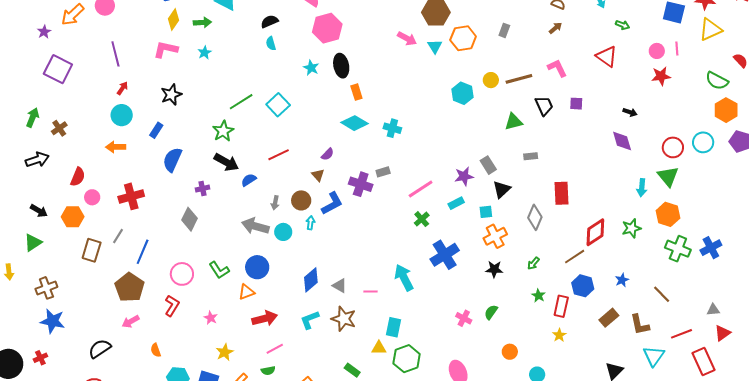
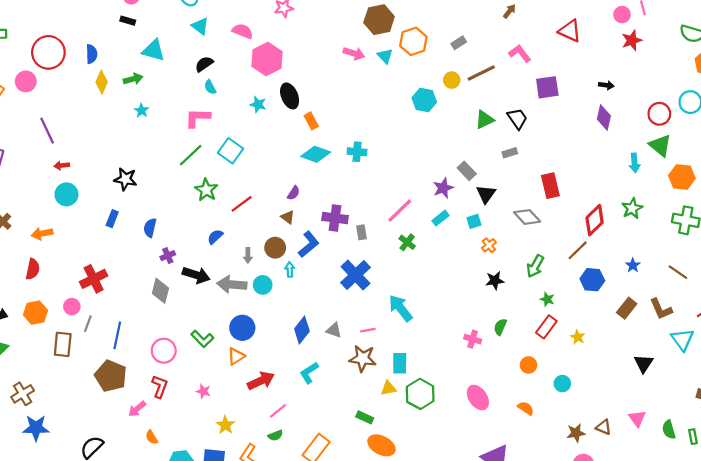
gray rectangle: (504, 30) -> (459, 43), moved, turned 48
pink L-shape: (166, 49) -> (198, 118), moved
red arrow: (122, 88) -> (62, 166), turned -120
black star: (171, 95) -> (125, 179), moved, turned -30
purple square: (576, 104) -> (547, 87), size x1.6
black trapezoid: (544, 106) -> (517, 119), moved
blue rectangle: (156, 130) -> (112, 219), moved
green star: (223, 131) -> (206, 190), moved
purple diamond: (622, 141) -> (604, 117), turned 40
orange arrow: (116, 147) -> (42, 234), moved
blue semicircle: (172, 160) -> (150, 228), moved, size x0.7
black arrow: (226, 162) -> (196, 275), moved
gray rectangle: (383, 172) -> (362, 232), moved, turned -72
pink circle: (92, 197) -> (72, 307), moved
orange hexagon: (668, 214) -> (682, 177), moved
gray diamond: (535, 217) -> (527, 217), turned -55
orange cross: (495, 236) -> (489, 245), size x0.6
blue cross: (445, 255) -> (355, 275), moved
green arrow: (533, 263) -> (535, 266), size x1.5
red rectangle: (561, 306) -> (546, 327), moved, turned 35
brown star: (344, 319) -> (363, 358), moved
pink arrow: (131, 321) -> (137, 409), moved

